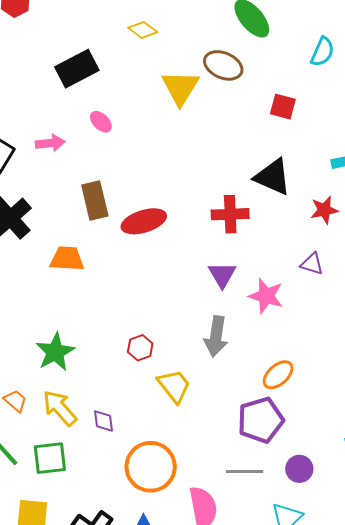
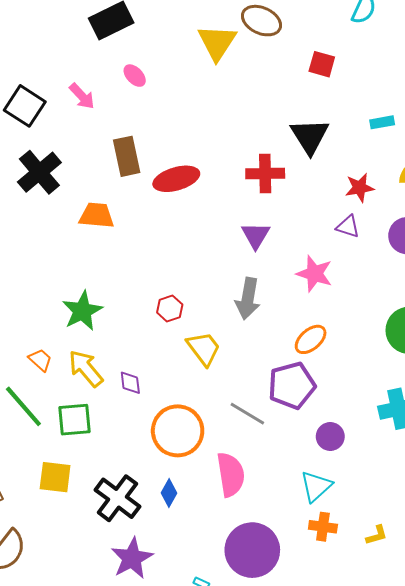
pink arrow: (50, 143) -> (82, 96), turned 52
black triangle: (273, 177) -> (310, 136), turned 33
red star: (324, 210) -> (360, 188), moved
pink star: (266, 296) -> (314, 274), moved
gray line: (245, 472) -> (247, 414), moved, turned 30

